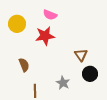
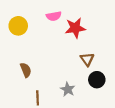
pink semicircle: (50, 15) -> (54, 16), turned -32
red star: (45, 36) -> (75, 28), moved

